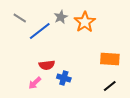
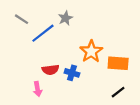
orange star: (85, 22) -> (91, 51), moved
blue cross: (64, 78) -> (72, 73), moved
pink arrow: (35, 83) -> (38, 89), turned -56

